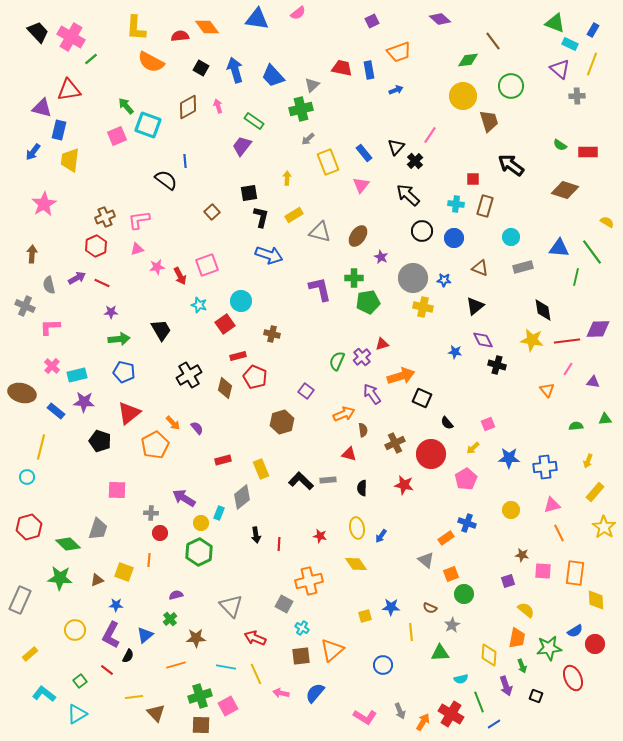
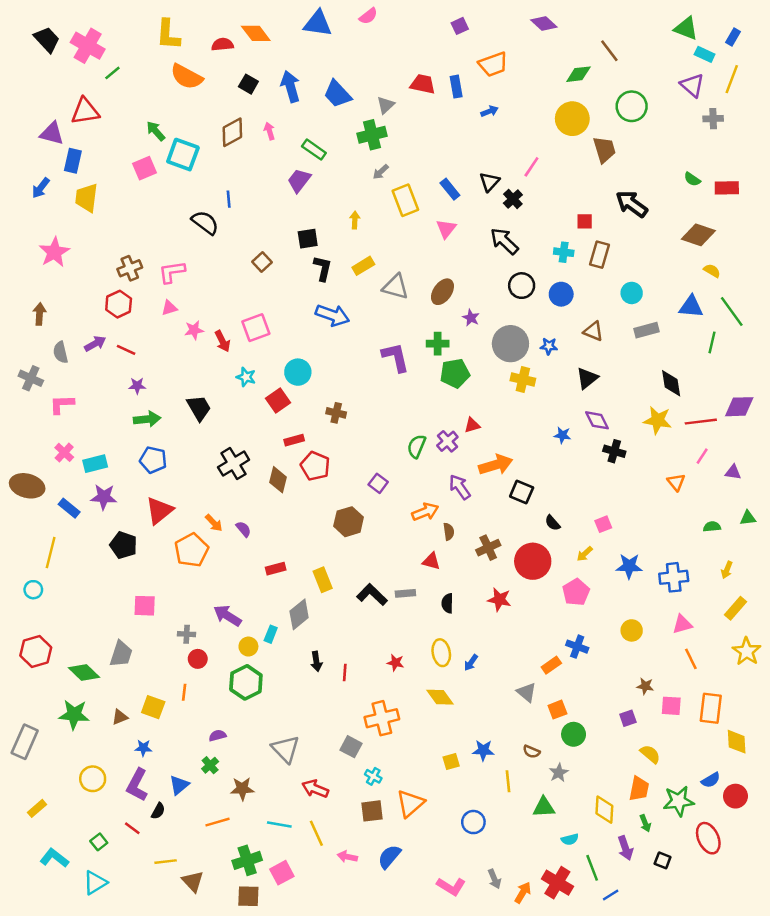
yellow semicircle: (607, 222) -> (712, 271), moved

